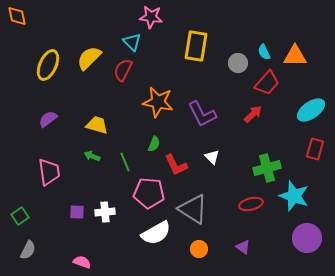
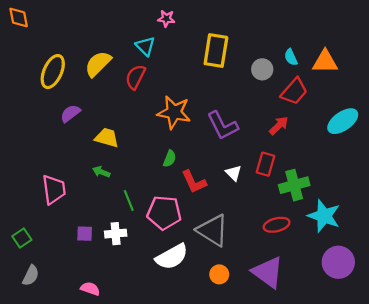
pink star: (151, 17) -> (166, 19), size x0.7
purple semicircle: (48, 119) -> (70, 113), moved
red rectangle: (315, 149) -> (266, 164), moved
green line: (125, 162) -> (129, 201), moved
purple triangle: (243, 247) -> (268, 272), size x2.0

